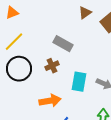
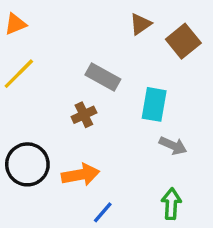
black circle: (19, 69) -> (27, 164), moved
cyan rectangle: (79, 82) -> (154, 104), moved

